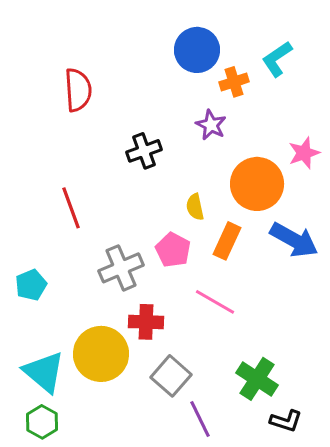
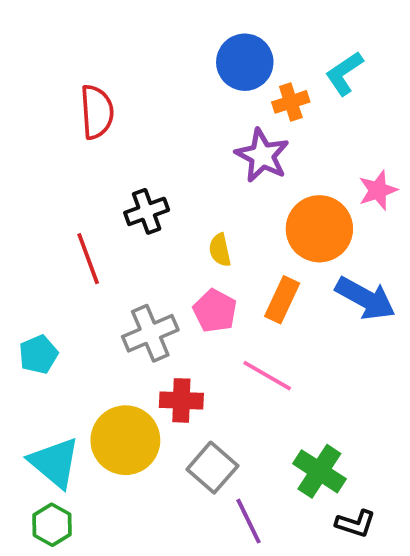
purple star: (211, 125) -> (262, 155), size x1.4
black cross: (144, 151) -> (147, 211), moved
yellow semicircle: (195, 207) -> (220, 250), moved

